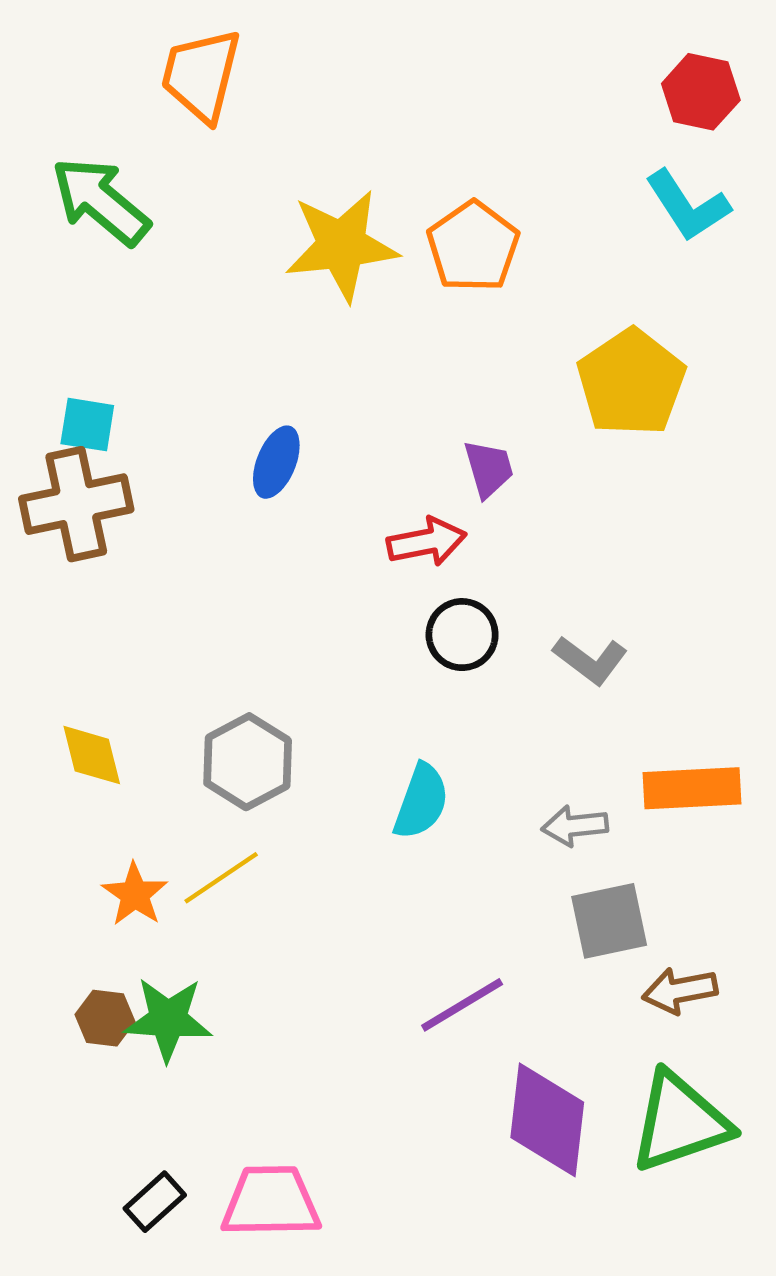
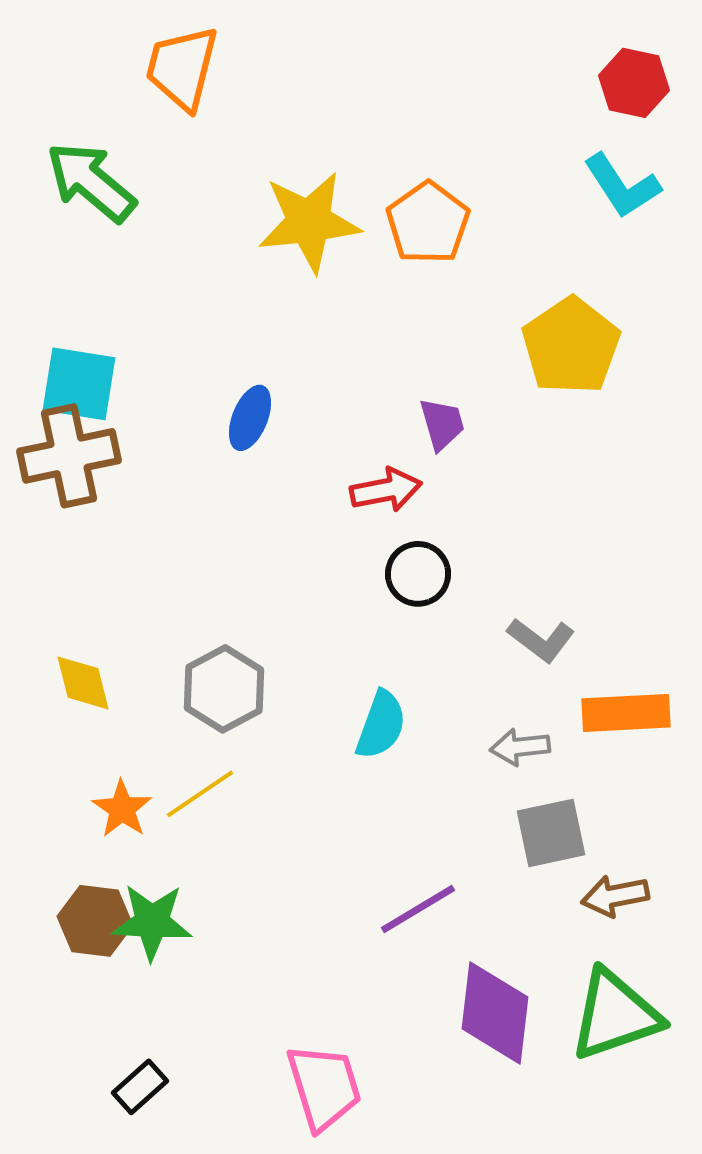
cyan square: (87, 425) -> (79, 384), size x1.5
gray L-shape: (590, 660) -> (541, 640), moved
brown hexagon: (105, 1018) -> (95, 921), size x1.4
pink trapezoid: (271, 1202) -> (324, 1087), moved, turned 74

